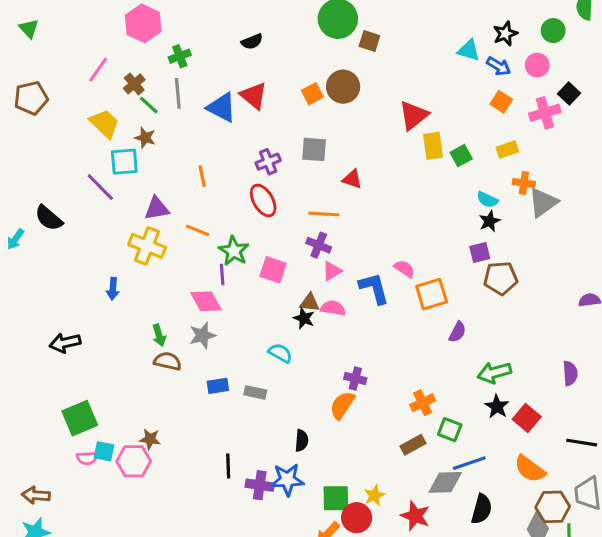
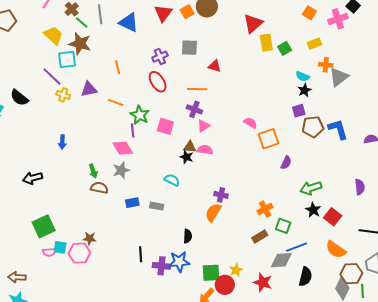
red triangle: (254, 96) -> (163, 13), moved, turned 30
brown star: (145, 138) -> (80, 44), size x1.6
yellow cross: (147, 246) -> (63, 95), moved, size x0.6
blue L-shape: (374, 288) -> (338, 129), moved

